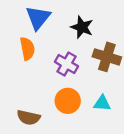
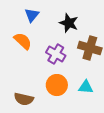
blue triangle: (38, 18) -> (32, 15), size x0.7
orange semicircle: (27, 49) -> (23, 41), turned -36

